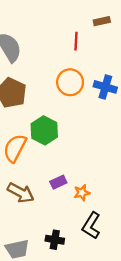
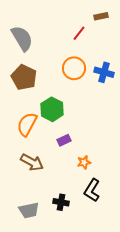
red line: (76, 41) -> (79, 33), turned 35
purple rectangle: (58, 182) -> (64, 140), moved

